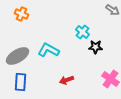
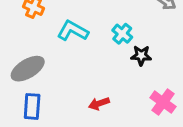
cyan L-shape: (48, 50) -> (73, 31), moved

